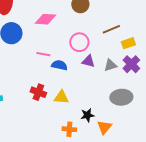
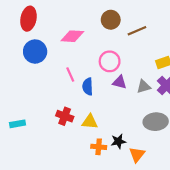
brown line: (111, 29) -> (137, 31), moved
pink line: (43, 54) -> (70, 75), turned 56
blue semicircle: (59, 65) -> (88, 87), turned -105
orange cross: (69, 129) -> (99, 147), moved

